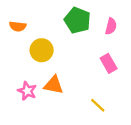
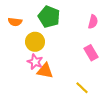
green pentagon: (77, 20) -> (49, 17), moved
pink star: (27, 91) -> (35, 62), moved

